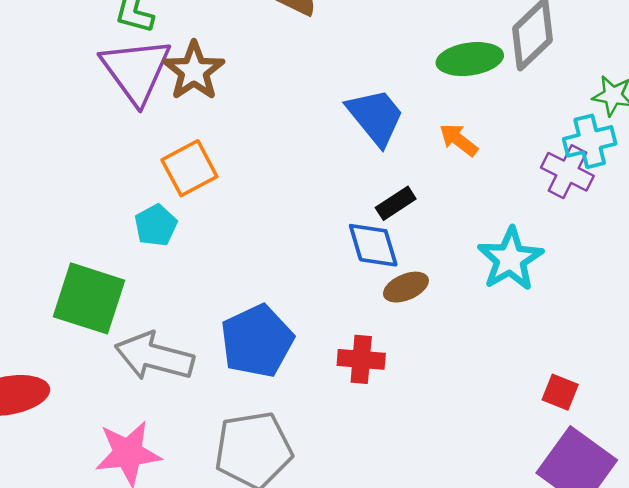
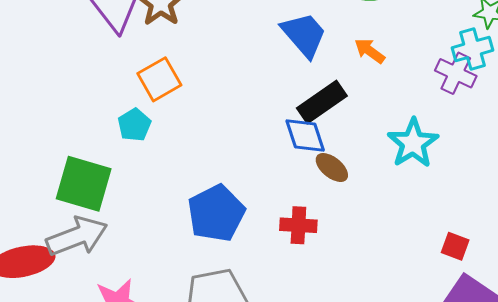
black rectangle: (396, 203) -> (322, 102), size x1.6
brown ellipse: (406, 287) -> (332, 167), turned 64
gray arrow: (154, 356) -> (77, 236), moved, turned 146

